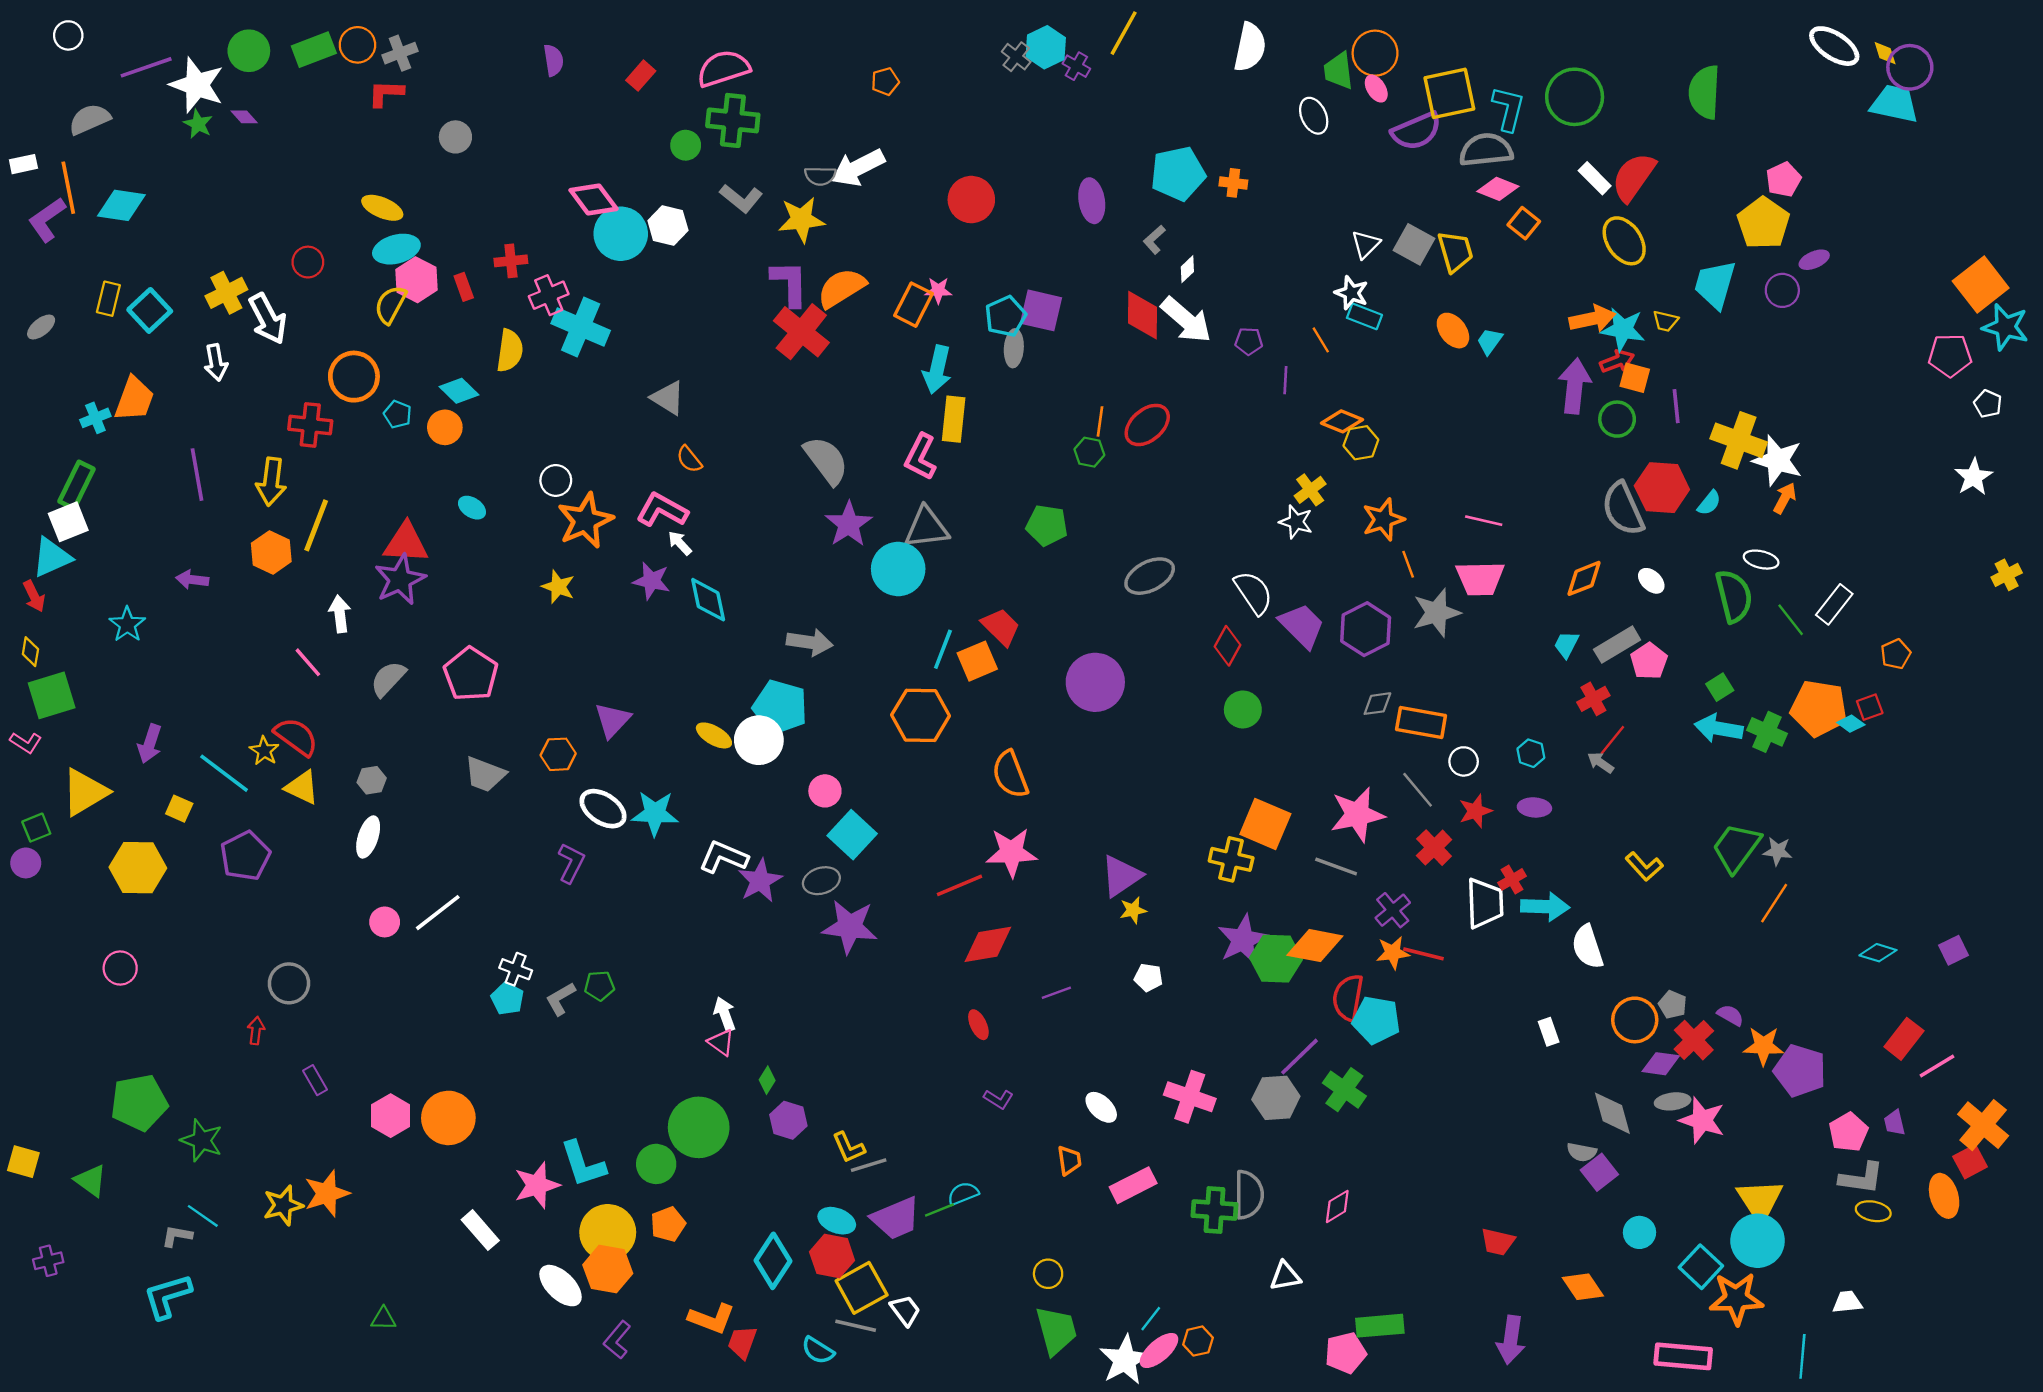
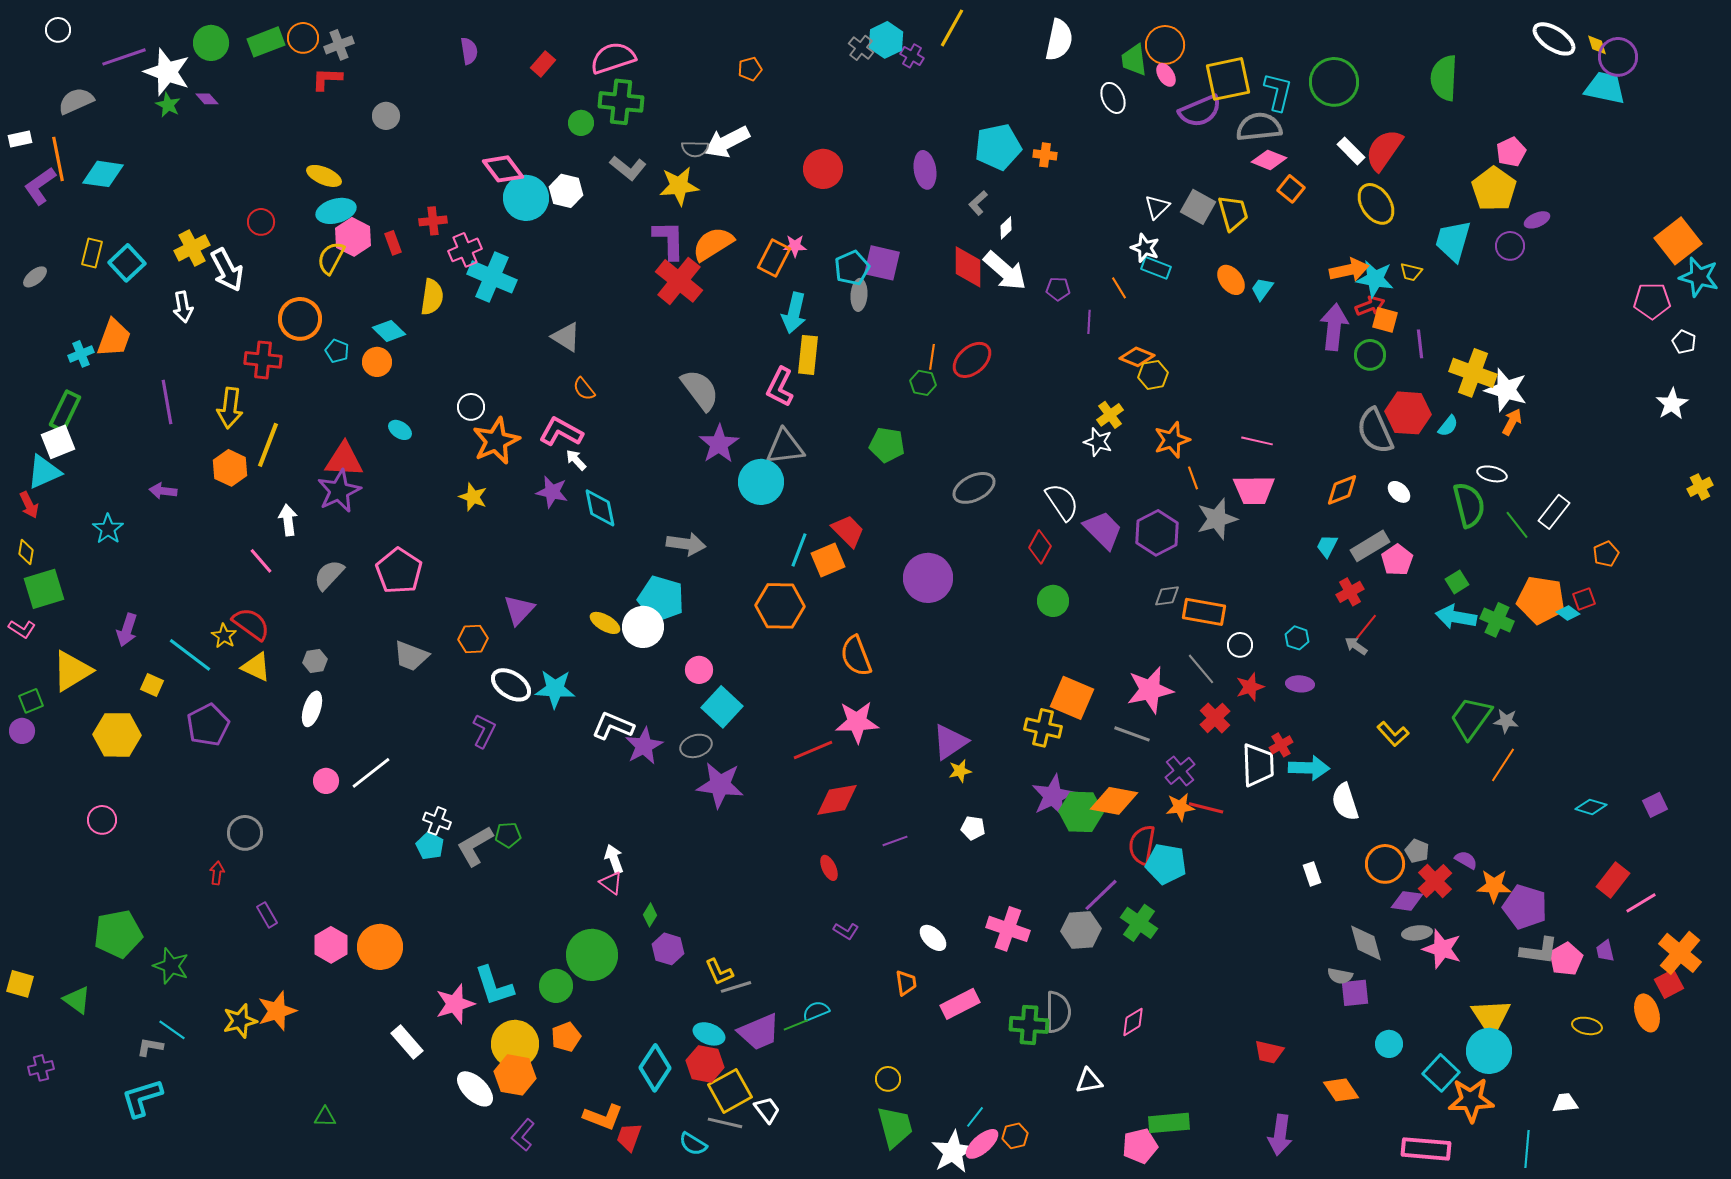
gray L-shape: (561, 999) -> (475, 846), size x1.4
purple square: (1599, 1172) -> (1355, 993), turned 32
gray L-shape: (1861, 1178) -> (1539, 951), moved

